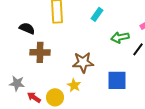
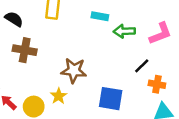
cyan rectangle: (97, 14) -> (100, 16), turned 56
green arrow: (120, 37) -> (124, 31), moved

